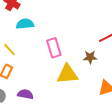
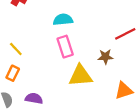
cyan semicircle: (25, 24) -> (63, 20), moved

